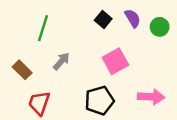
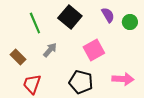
black square: (103, 19) -> (70, 17), moved, size x1.6
green line: (43, 28) -> (35, 23), turned -40
black pentagon: (99, 101) -> (81, 82), turned 30

